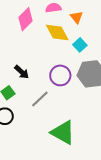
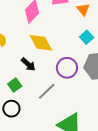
yellow diamond: (57, 33) -> (41, 43), moved

